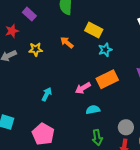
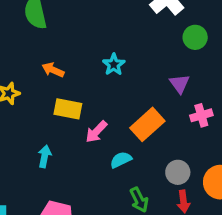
yellow rectangle: (94, 30) -> (68, 109), moved
orange rectangle: (107, 79) -> (147, 124), moved

